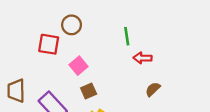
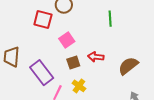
red arrow: (143, 58) -> (96, 57), moved
brown semicircle: (153, 89) -> (128, 66), size x1.5

